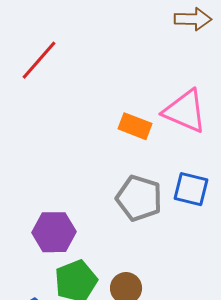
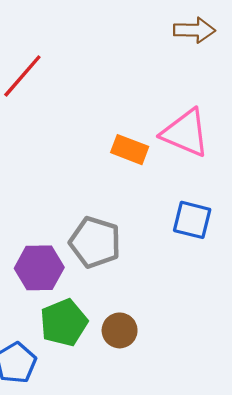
gray pentagon: (139, 198) -> (95, 242), moved

